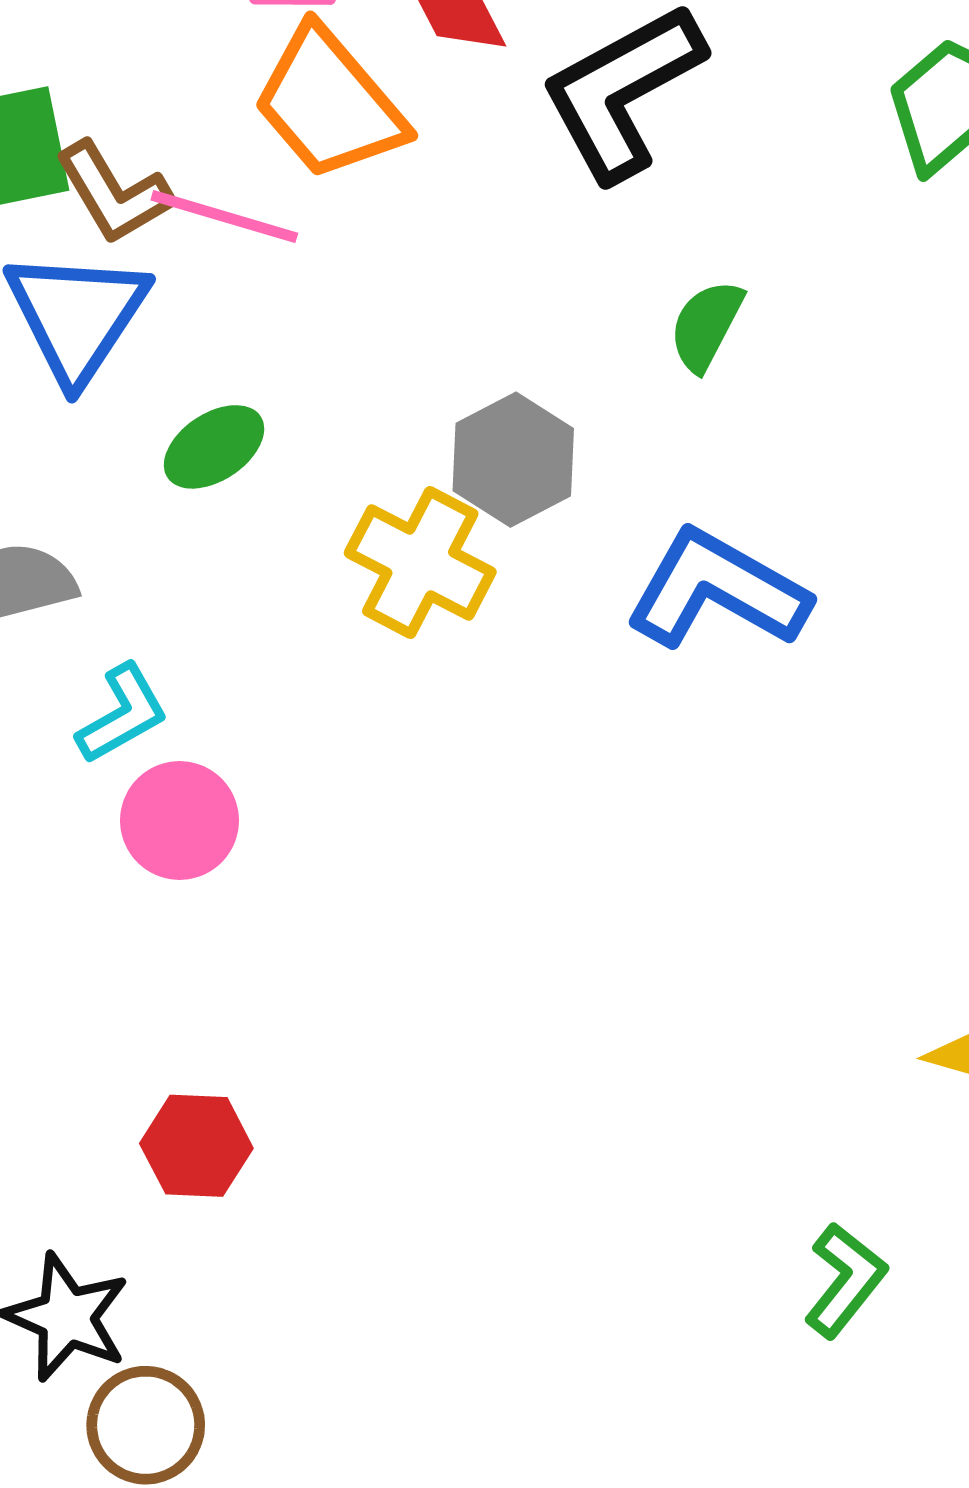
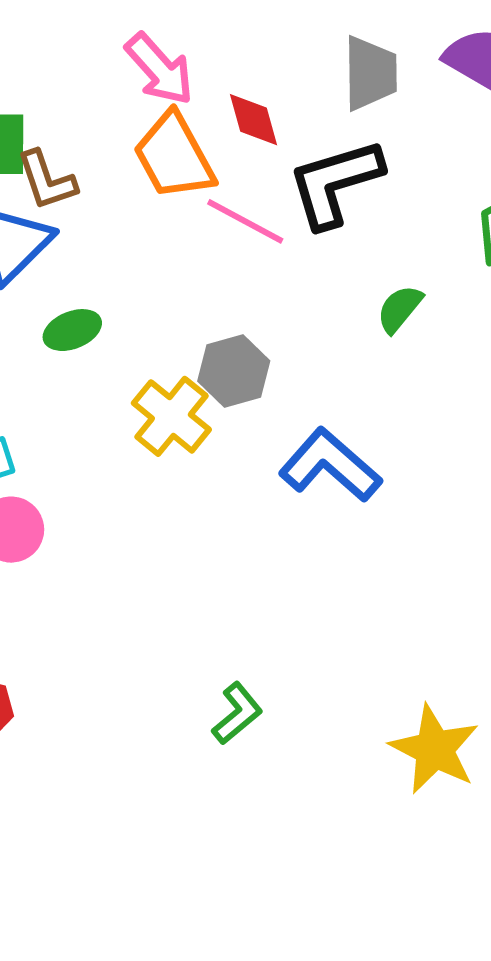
pink line: (224, 217) -> (245, 221), moved
green semicircle: (706, 325) -> (400, 309), moved
green L-shape: (845, 1280) -> (237, 713), moved

